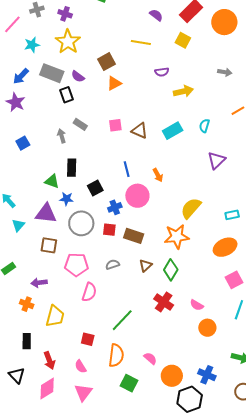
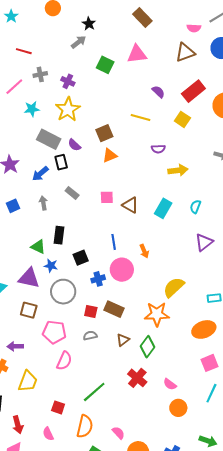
blue arrow: (21, 76) -> (40, 174), moved
cyan rectangle: (173, 131) -> (163, 208), turned -36
gray arrow: (62, 136) -> (43, 203), moved
red square: (109, 230) -> (91, 312), moved

